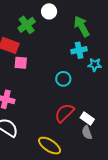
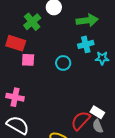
green arrow: (82, 26) -> (87, 20), turned 115
cyan circle: (63, 79) -> (63, 63), moved
red semicircle: (64, 113) -> (81, 121), moved

